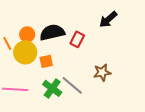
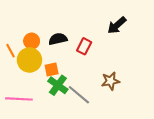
black semicircle: (52, 32) -> (58, 39), size x0.7
green cross: (52, 88) -> (58, 85), moved

